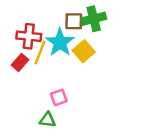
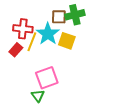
yellow square: (84, 51) -> (67, 41), turned -30
pink square: (59, 97) -> (47, 78), size x1.6
green triangle: (47, 120) -> (38, 96), turned 48

